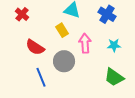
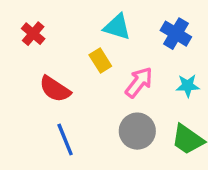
pink arrow: (85, 43) -> (139, 82), turned 42
gray circle: (64, 61) -> (137, 131), moved

